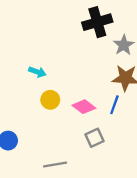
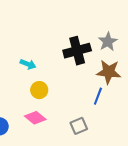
black cross: (97, 22) -> (77, 51), moved
pink diamond: (84, 107) -> (35, 118), moved

